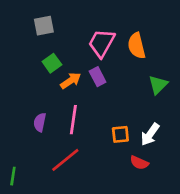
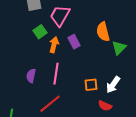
pink trapezoid: (102, 43) -> (60, 16), moved
orange semicircle: (137, 46) -> (103, 32), moved
orange arrow: (71, 81) -> (54, 45), turned -42

